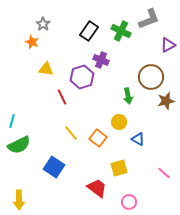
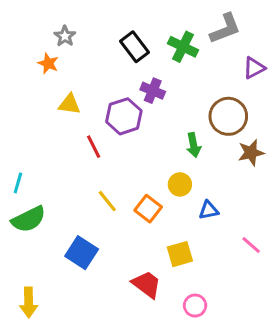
black rectangle: (89, 31) -> (134, 47), turned -72
blue triangle: (138, 139) -> (209, 210), turned -40
pink line: (164, 173) -> (251, 245), moved

